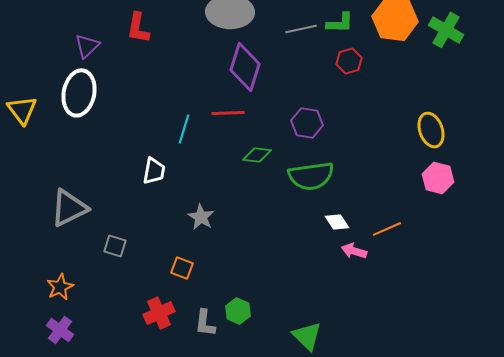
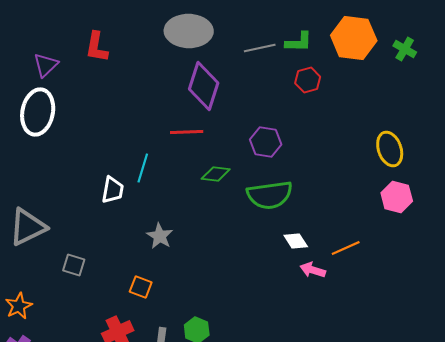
green cross: (446, 30) -> (405, 49), size x0.7
cyan line: (184, 129) -> (143, 168), moved

